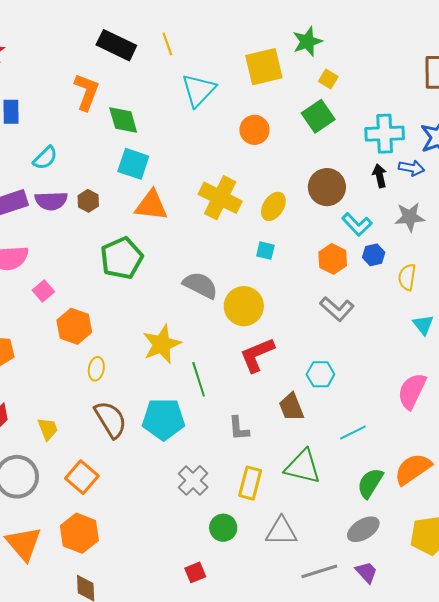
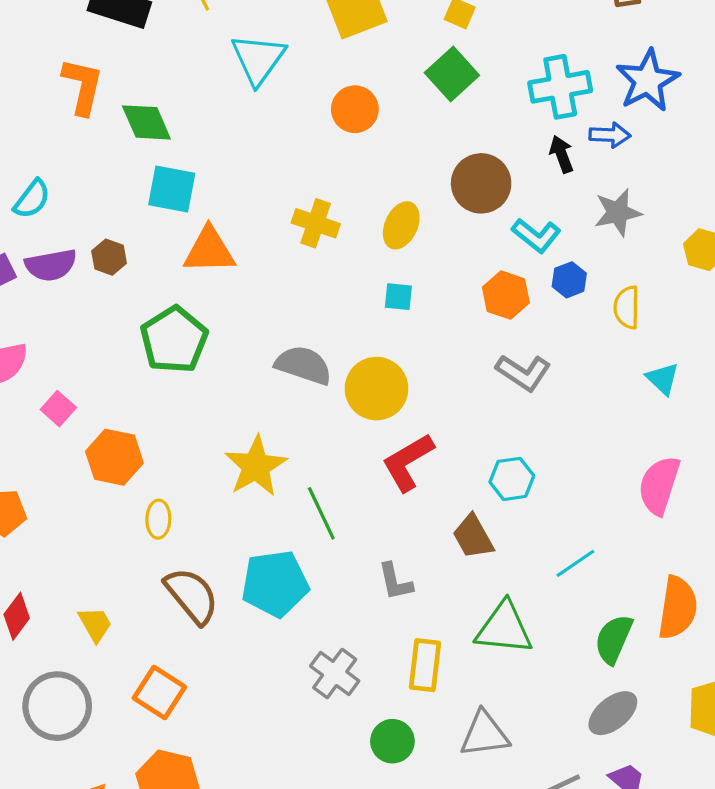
yellow cross: (220, 198) -> (316, 223), size x0.7
orange semicircle: (413, 469) -> (678, 608), turned 141

